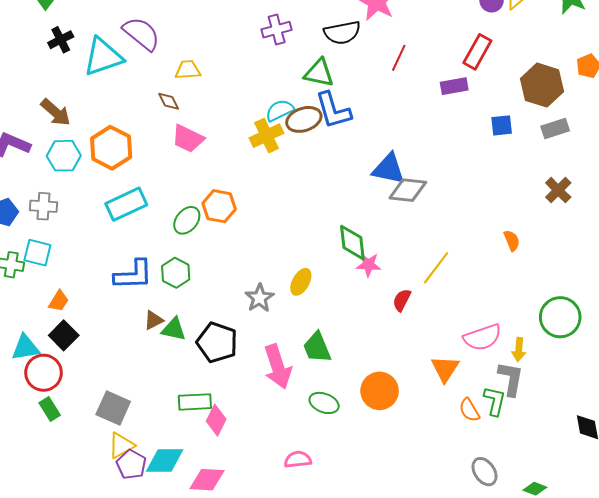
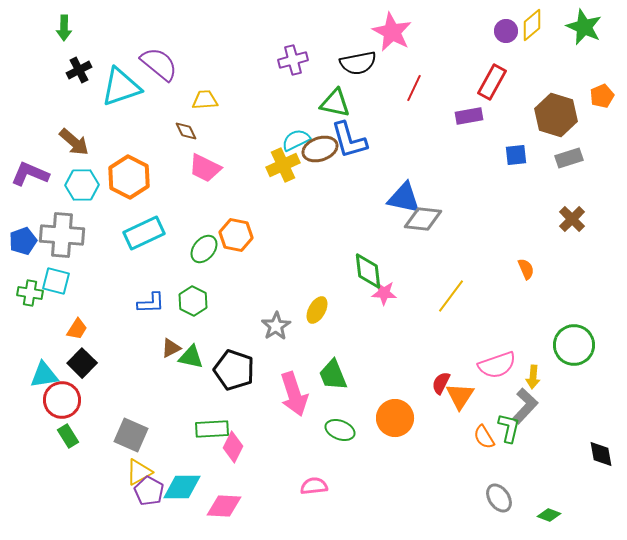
gray cross: (44, 206) -> (62, 235), size x1.6
blue L-shape: (133, 275) -> (151, 303), size x0.7
red semicircle: (402, 300) -> (441, 383), moved
gray L-shape: (511, 379) -> (525, 406), turned 33

